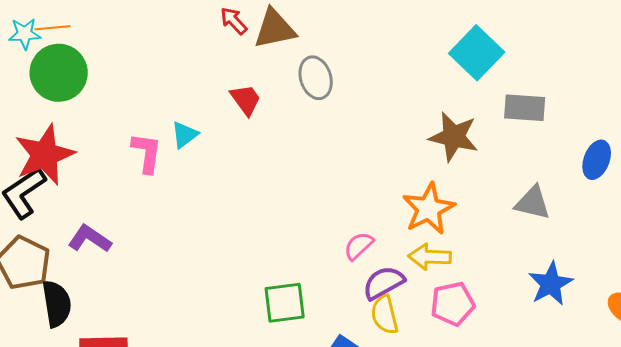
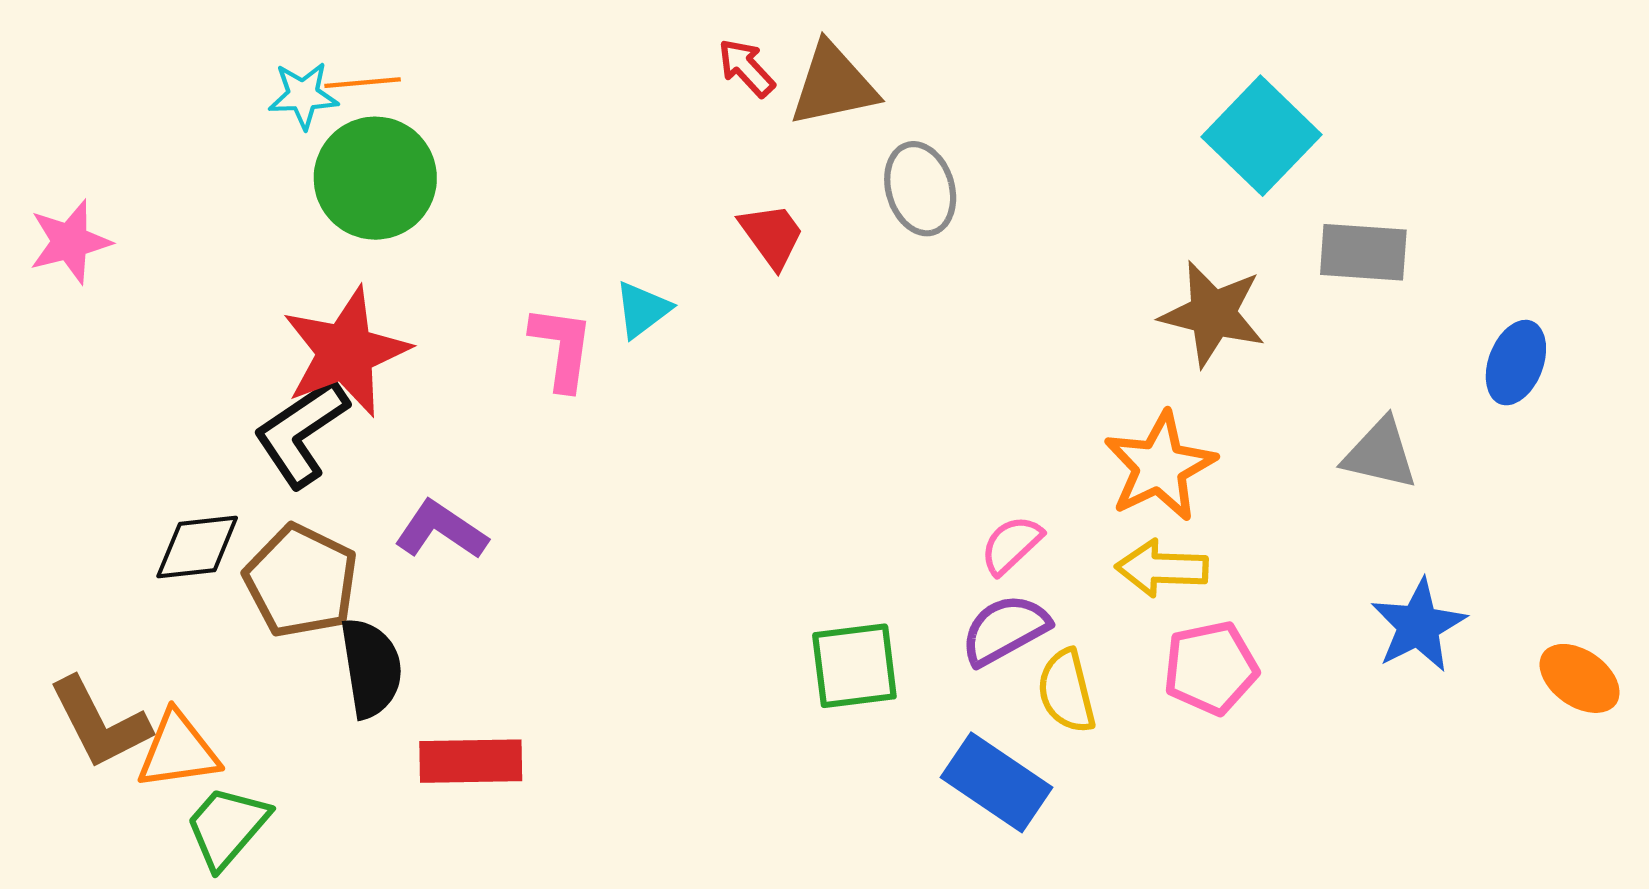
purple semicircle: (384, 283) -> (1005, 630), moved

